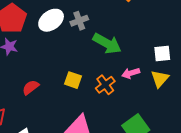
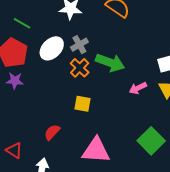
orange cross: (105, 85) -> (80, 68), moved
red semicircle: (31, 87) -> (52, 132), moved

